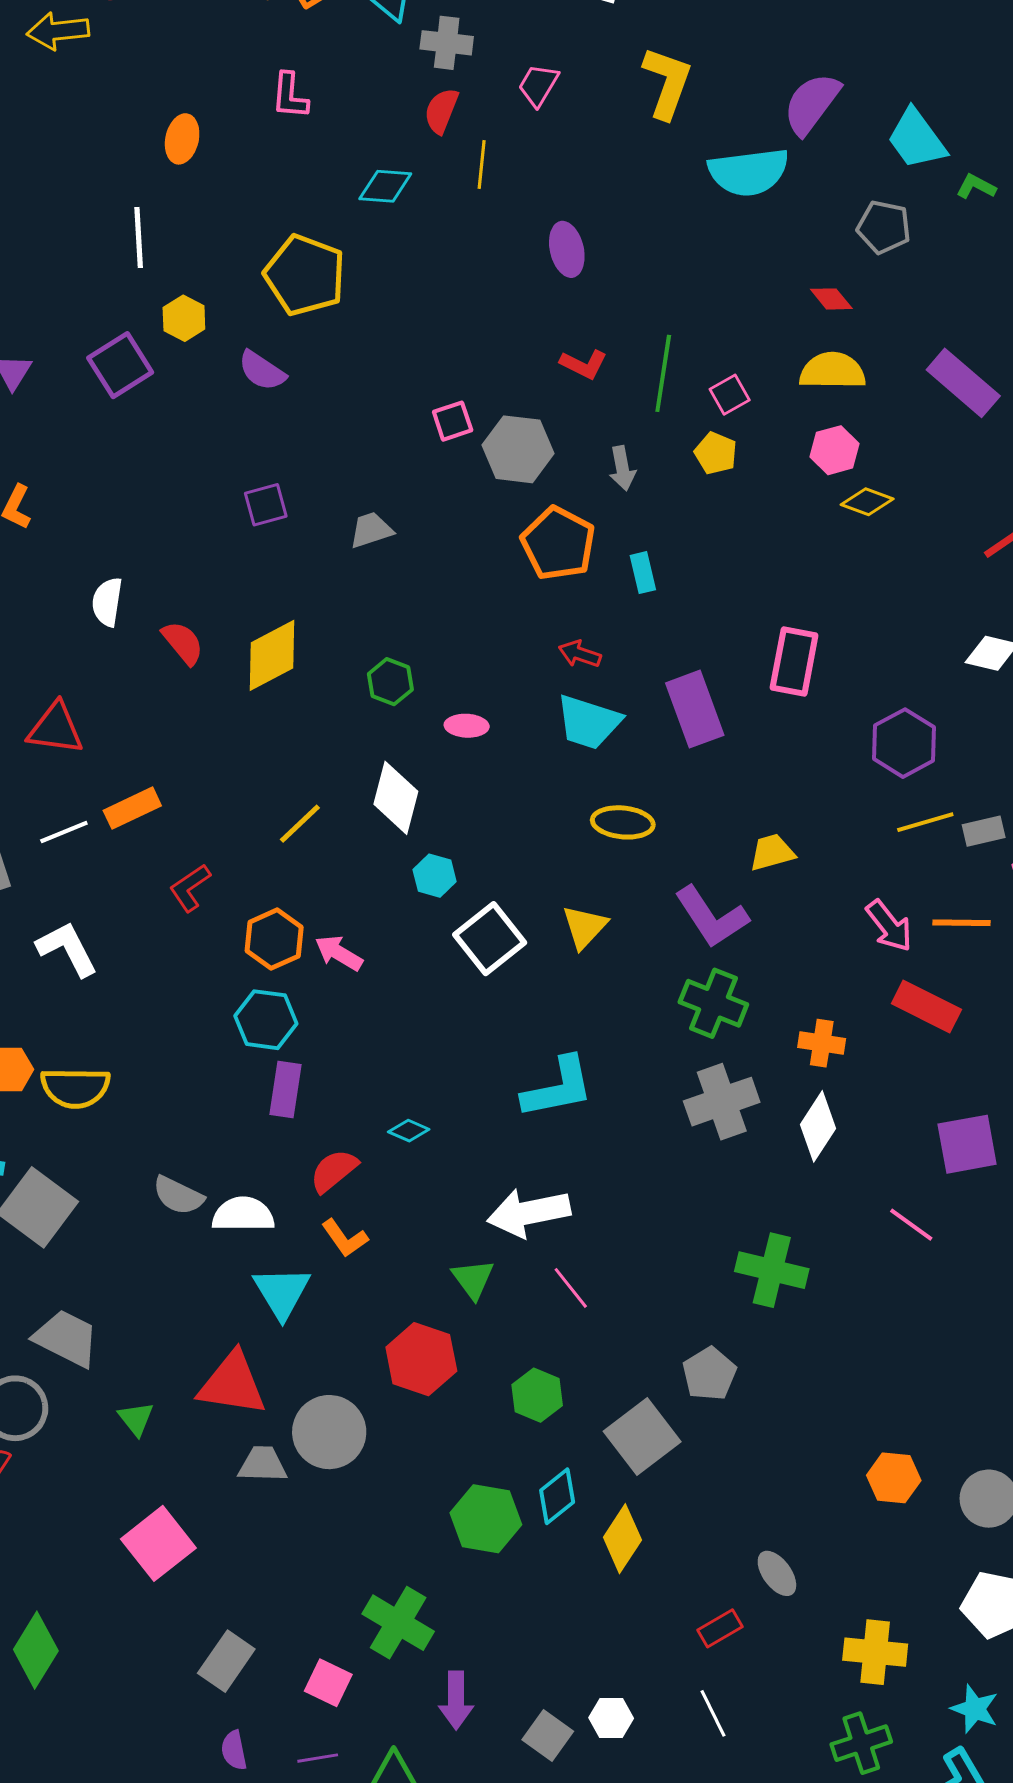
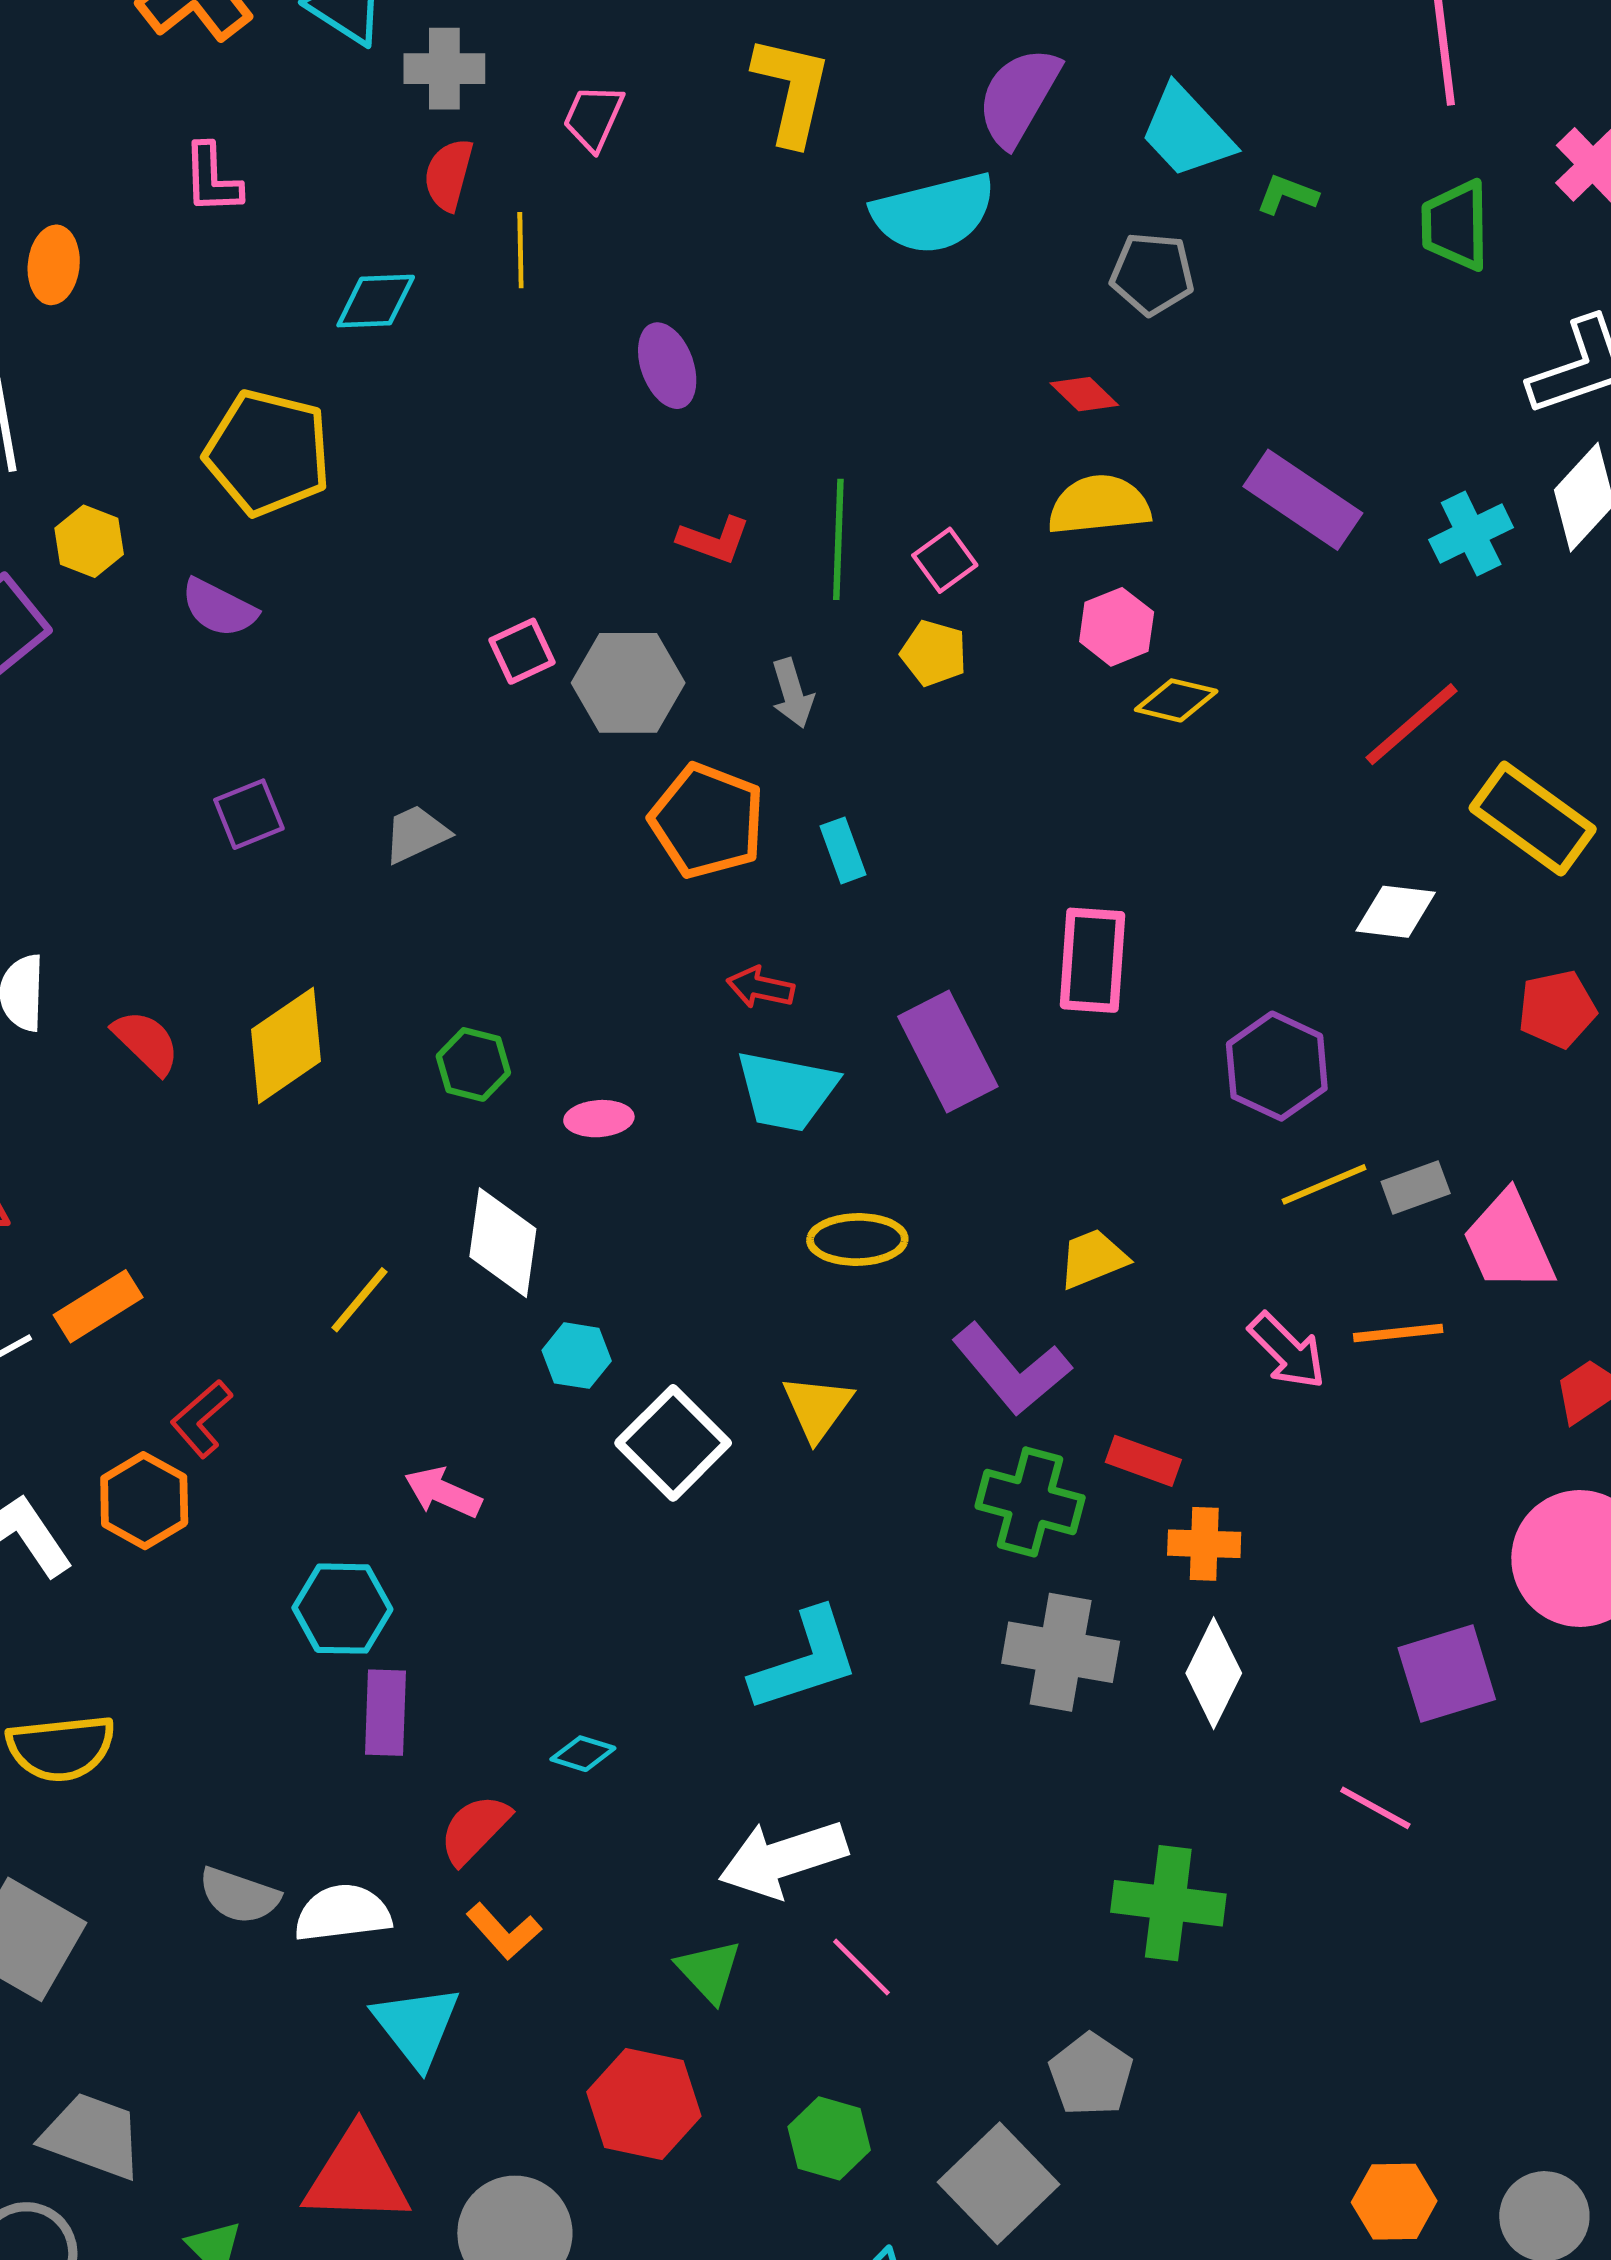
orange hexagon: (274, 939) -> (144, 1501), moved
red rectangle: (926, 1006) -> (1143, 1461), moved, size x0.7
gray cross: (722, 1102) -> (1061, 1652), turned 36

